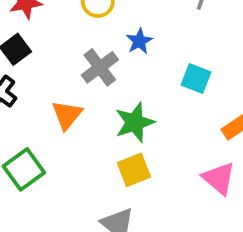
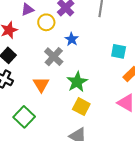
cyan square: (196, 78) -> (119, 51), moved
yellow square: (134, 170) -> (81, 107), turned -30

